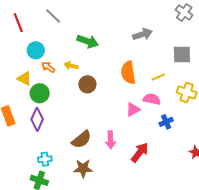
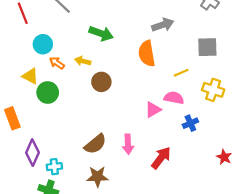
orange semicircle: (128, 73) -> (147, 54), moved
purple diamond: (37, 119) -> (33, 153), moved

